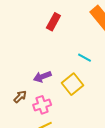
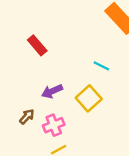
red rectangle: (53, 22) -> (37, 45), moved, turned -66

